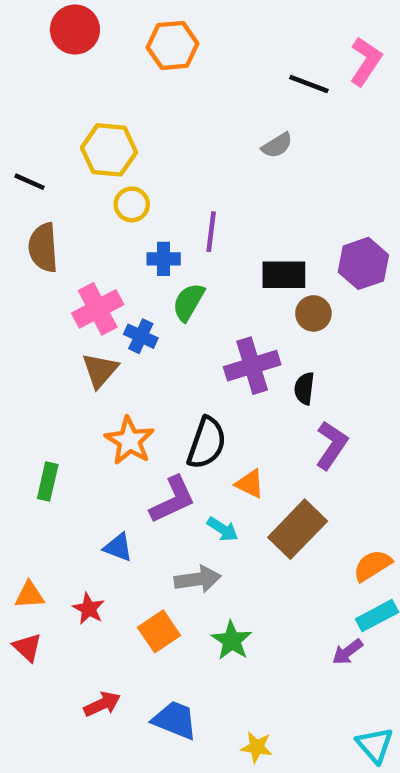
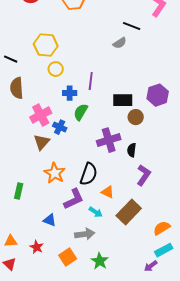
black line: (309, 84) -> (132, 26), moved

